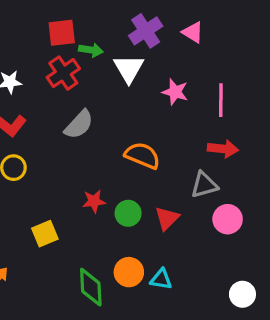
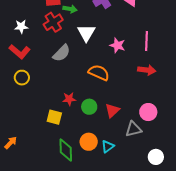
white triangle: (129, 69) -> (86, 33), moved
pink star: (175, 92) -> (117, 45), moved
gray triangle: (204, 185) -> (133, 129), moved
yellow square: (45, 234) -> (54, 117), moved, turned 35
cyan triangle: (161, 279) -> (108, 147), turned -48

